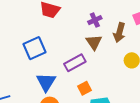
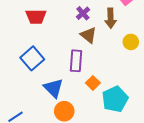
purple rectangle: (75, 63) -> (76, 61), turned -40

